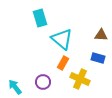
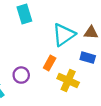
cyan triangle: (62, 39) -> (64, 35), moved, turned 45
purple circle: (43, 82) -> (21, 75), moved

